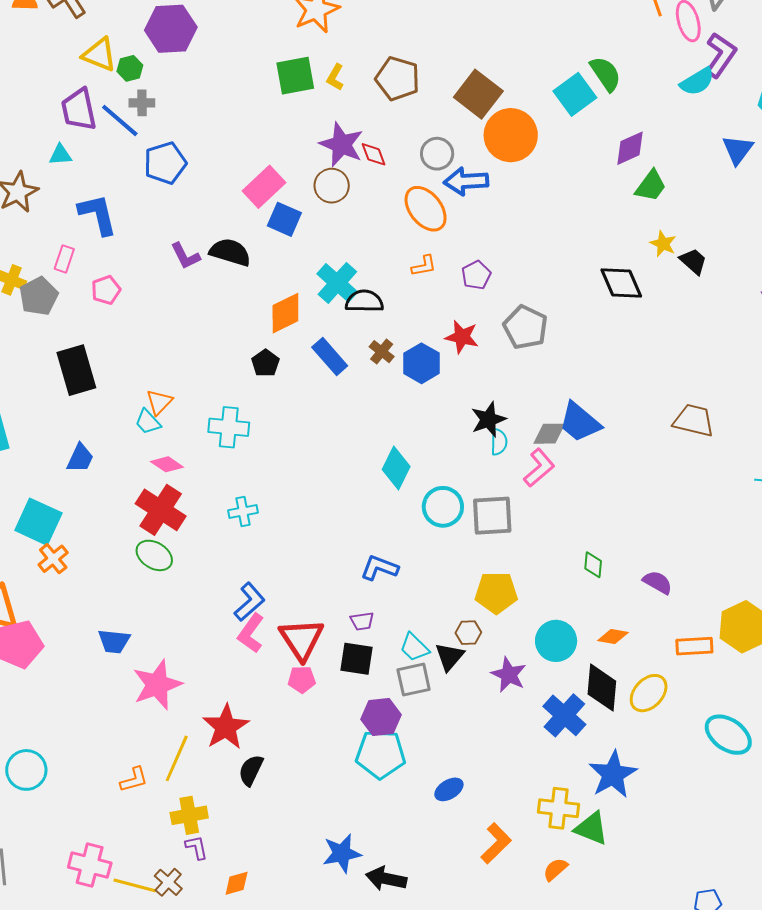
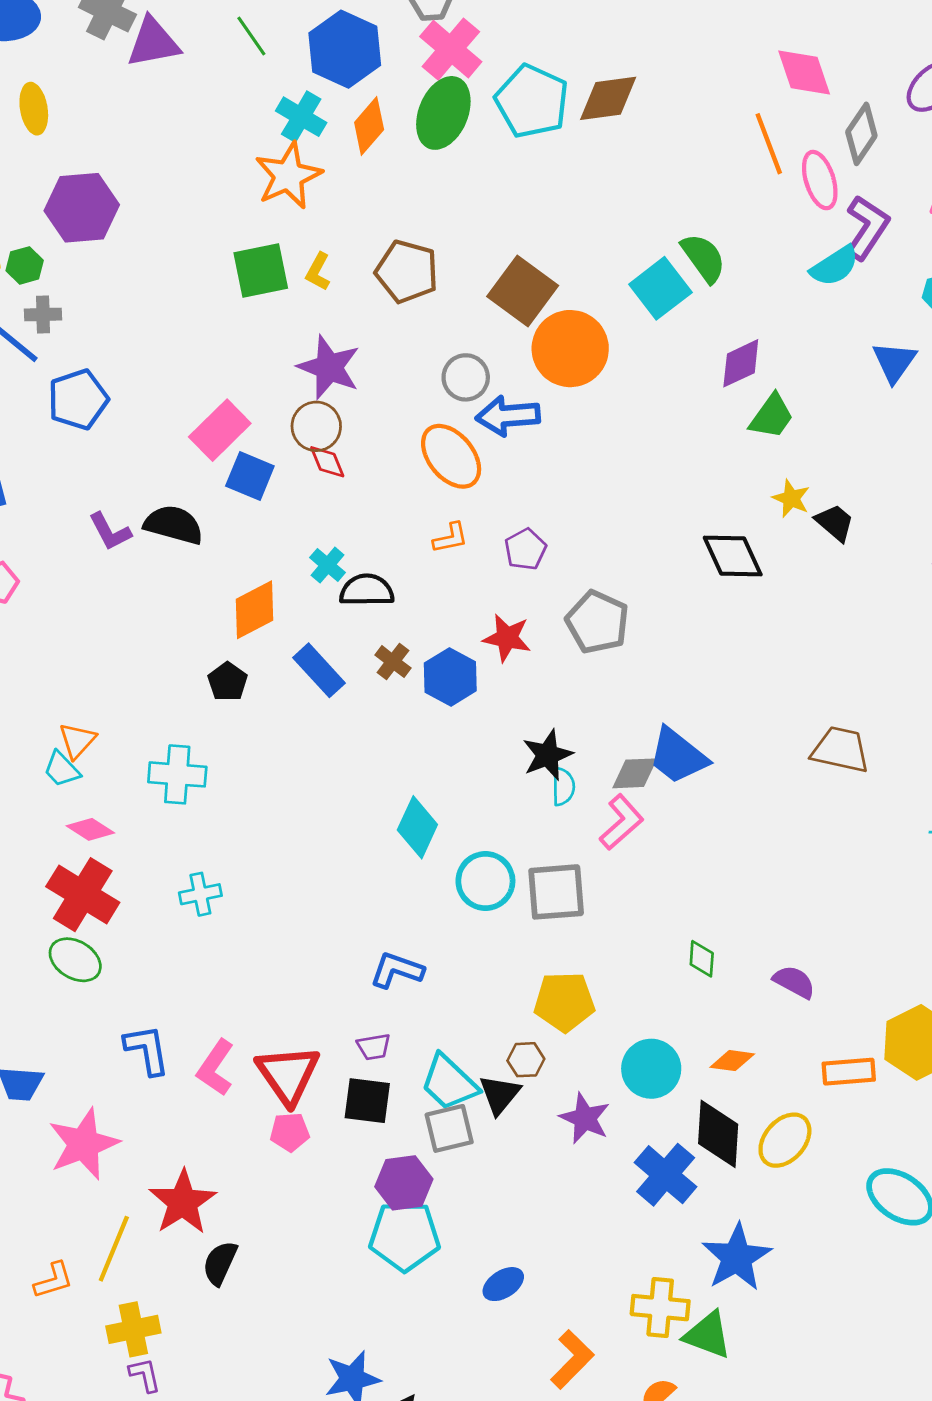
red diamond: (374, 154) -> (327, 462), moved
cyan cross: (337, 283) -> (328, 565), size x0.6
blue L-shape: (249, 602) -> (147, 1050), moved, turned -57
cyan trapezoid: (414, 647) -> (449, 1083), size x1.4

